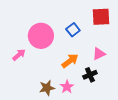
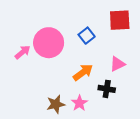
pink arrow: (19, 55) -> (23, 52), moved
black cross: (90, 75) -> (107, 89), turned 32

